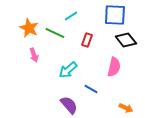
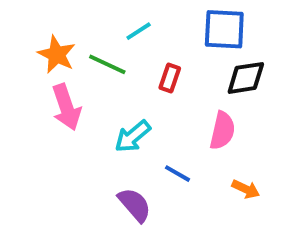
black diamond: (126, 40) -> (246, 78), turned -60
pink arrow: (34, 55) -> (66, 107), size x1.6
orange arrow: (126, 108) -> (246, 189), moved

